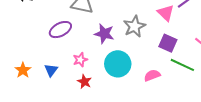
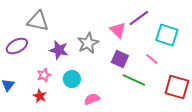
pink star: (80, 60) -> (44, 75), moved
cyan circle: (118, 64) -> (72, 79), size x0.7
pink semicircle: (152, 75) -> (92, 99), moved

